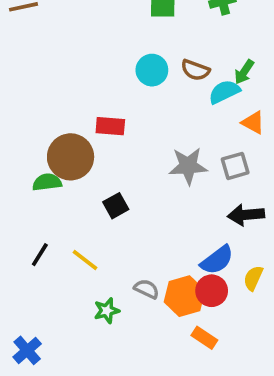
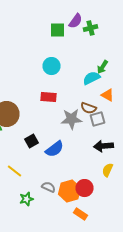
brown semicircle: (195, 70) -> (88, 108), moved
red rectangle: (110, 126) -> (48, 97), moved
blue semicircle: (217, 260) -> (54, 149), moved
yellow semicircle: (253, 278) -> (108, 170), moved

